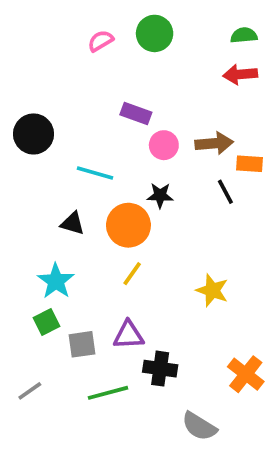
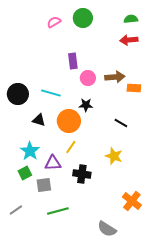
purple rectangle: (136, 113) -> (73, 61), turned 63
black circle: (34, 134) -> (18, 94), moved
black line: (225, 192) -> (121, 123), moved, turned -32
purple triangle: (128, 335) -> (53, 163), moved
black cross: (160, 369) -> (82, 174), moved

